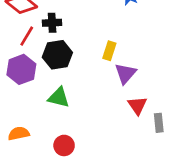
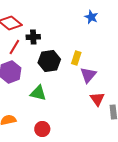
black hexagon: (57, 55) -> (49, 61), moved

